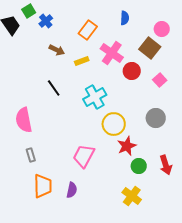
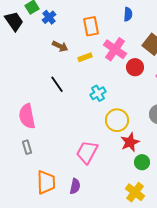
orange rectangle: (88, 30) -> (91, 26), turned -48
cyan cross: (95, 97) -> (98, 93), size x0.7
gray rectangle: (31, 155) -> (27, 147), moved

